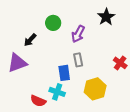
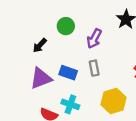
purple triangle: (17, 63) -> (41, 78), moved
blue rectangle: (64, 73) -> (68, 73), moved, turned -63

